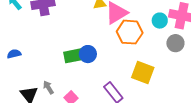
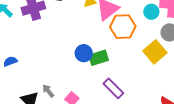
green rectangle: (73, 56) -> (99, 58), moved
yellow square: (143, 73) -> (155, 52), moved, turned 35

